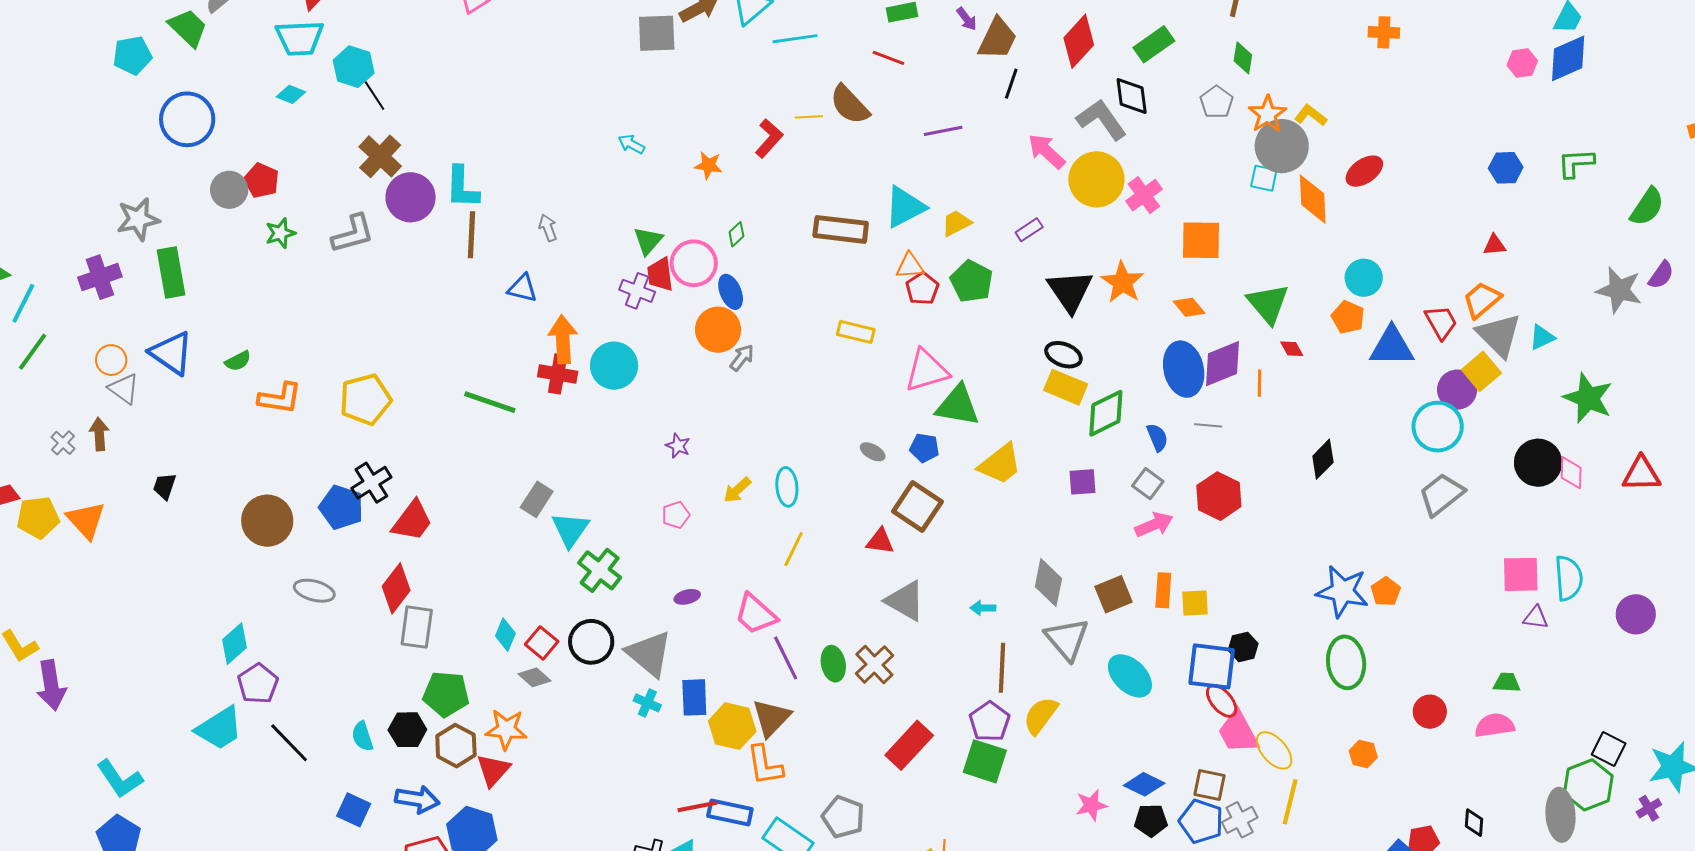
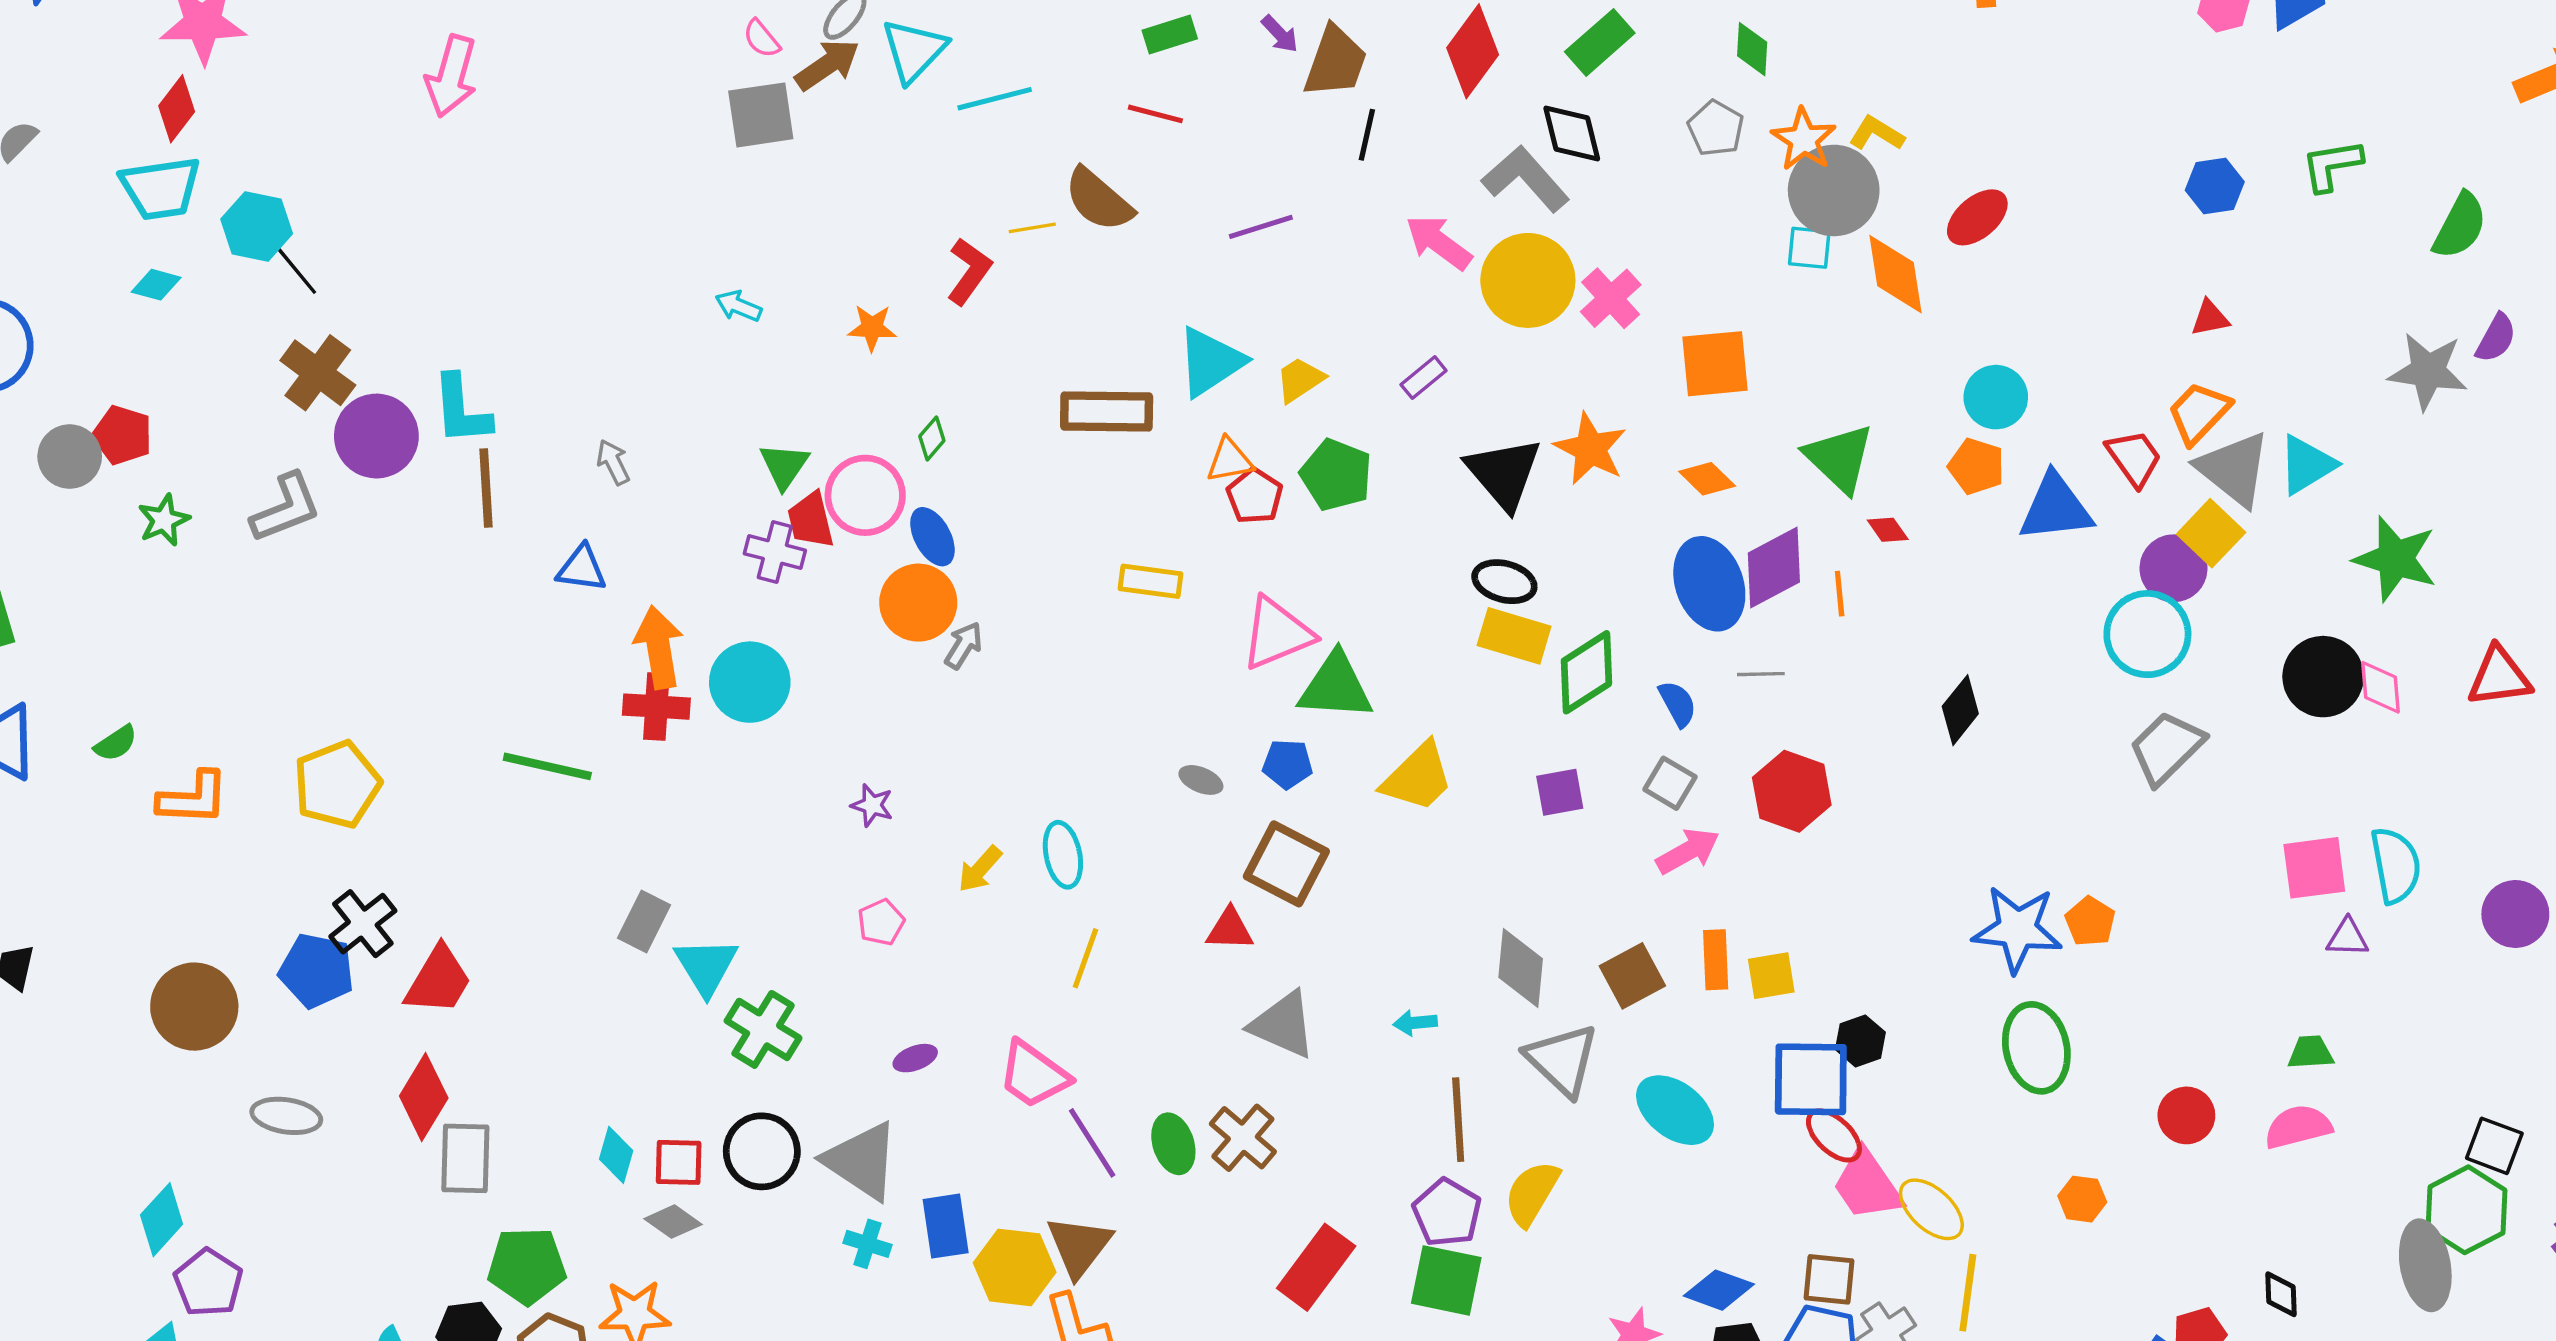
cyan triangle: (1542, 337) -> (2307, 465), size x1.4
red square: (542, 643) -> (679, 1162), turned -32

